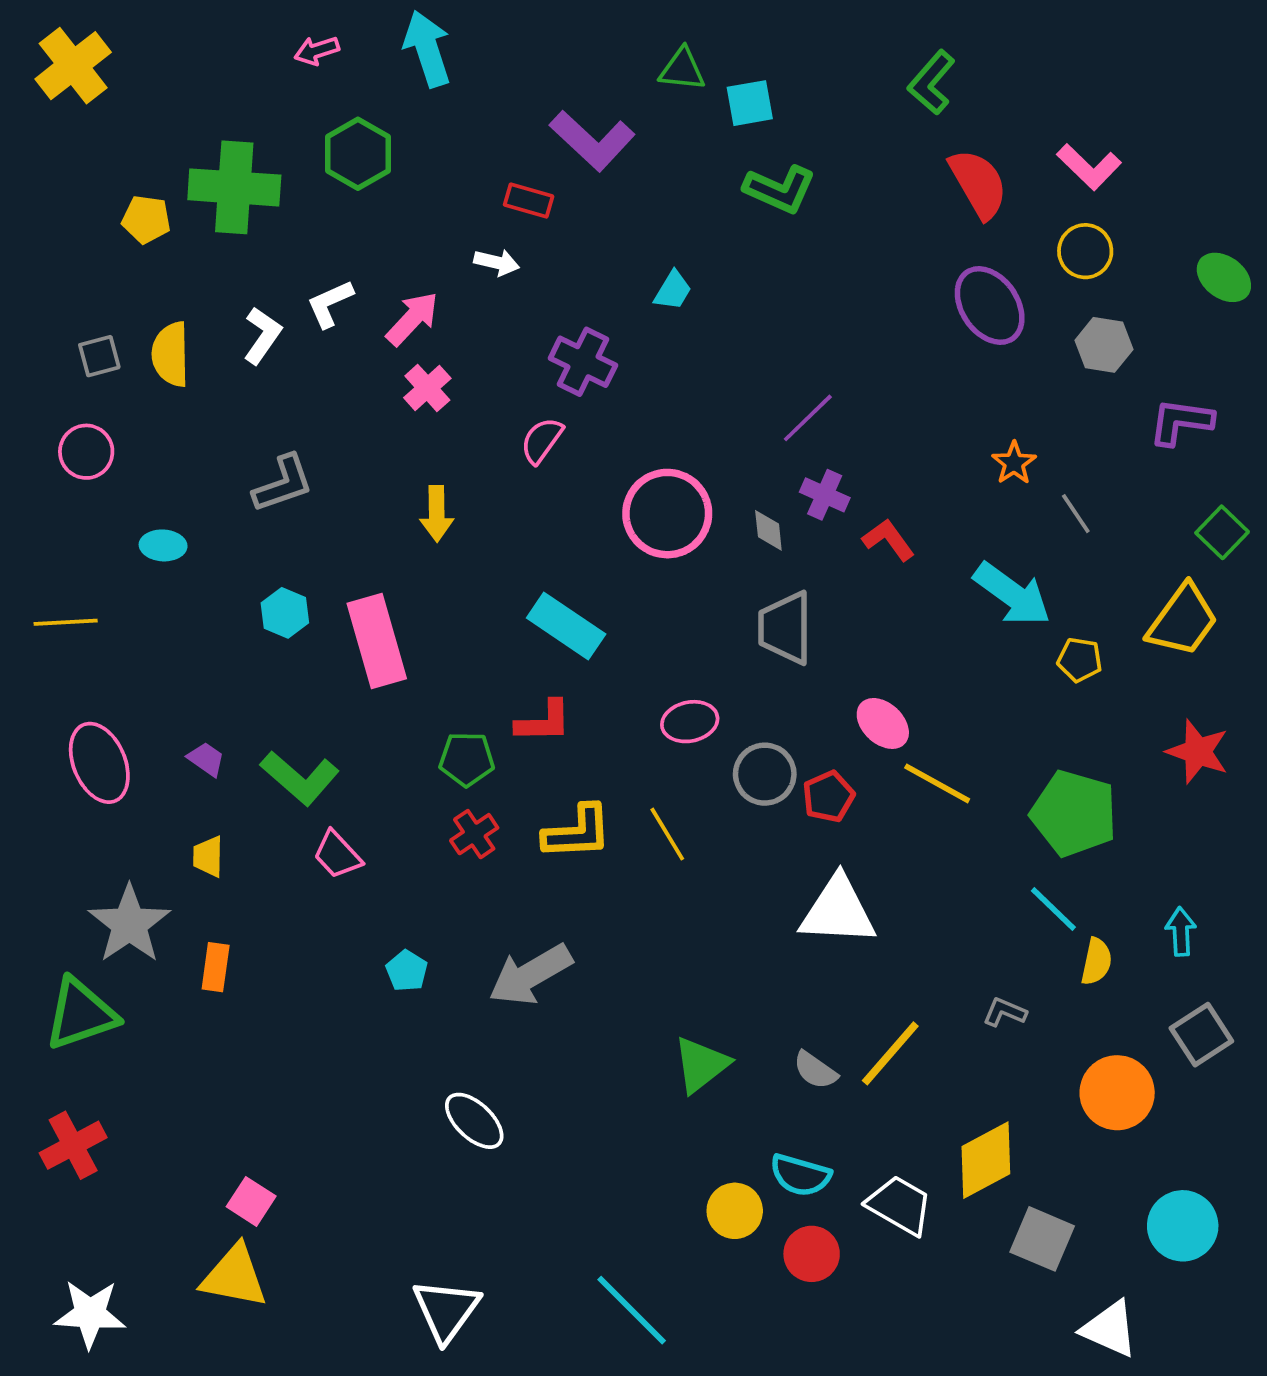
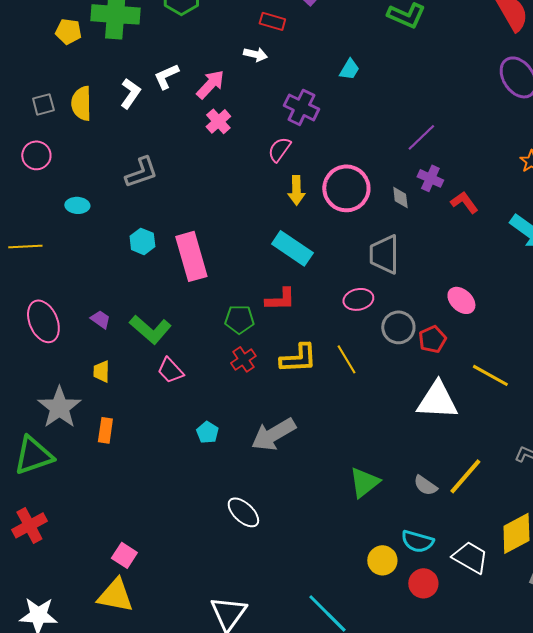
yellow arrow: (437, 514) -> (296, 190), moved
gray trapezoid: (785, 628) -> (384, 254), moved
yellow line: (937, 783) -> (490, 375), moved

